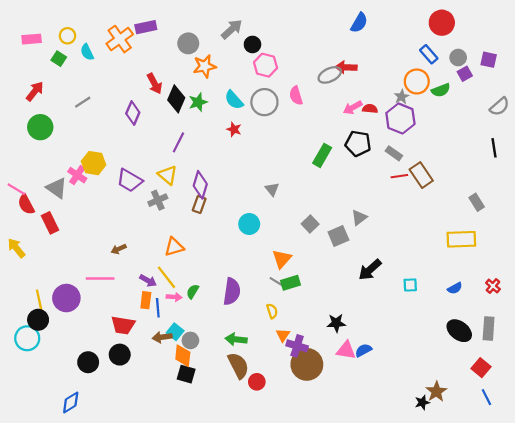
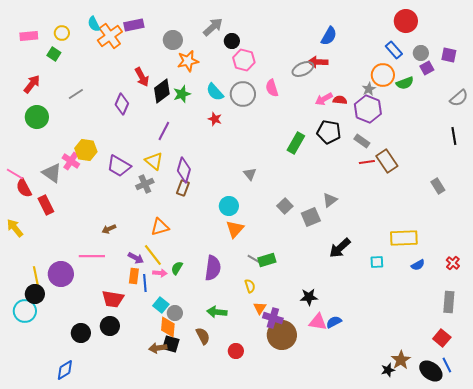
blue semicircle: (359, 23) -> (329, 36), moved
cyan semicircle: (87, 52) -> (94, 24), moved
black diamond: (176, 99) -> (162, 91), turned 30
yellow rectangle: (461, 239) -> (404, 238), moved
orange triangle: (282, 259) -> (235, 229), moved
black ellipse: (459, 331) -> (431, 371), moved
brown arrow: (162, 337) -> (158, 348), moved
brown semicircle: (238, 365) -> (203, 336), moved, size x0.7

